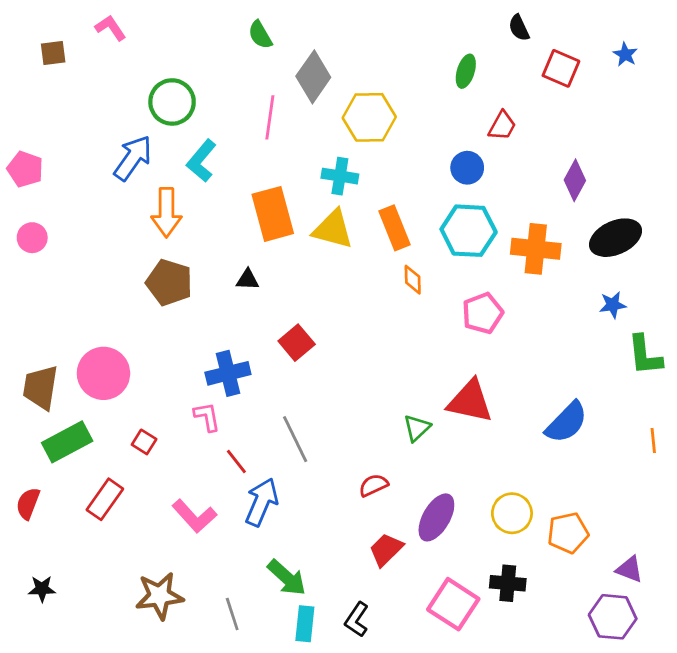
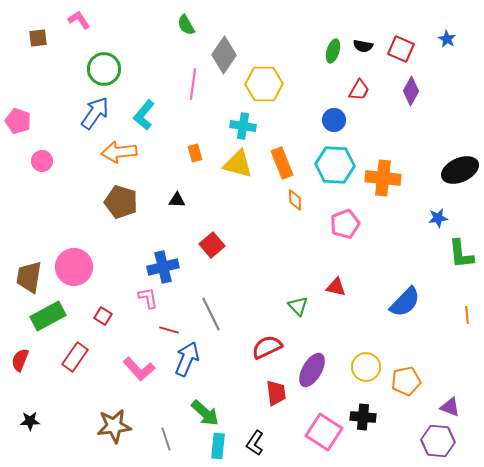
black semicircle: (519, 28) -> (363, 46), moved, turned -54
green circle: (172, 102) -> (104, 69), moved
purple diamond: (575, 180) -> (411, 91), moved
orange arrow: (166, 212) -> (119, 152), turned 84
orange rectangle: (273, 214) -> (195, 153), size x0.5
pink circle: (32, 238) -> (42, 161), moved
black ellipse: (615, 238) -> (460, 170), moved
red triangle: (470, 401) -> (336, 287), size x0.6
green triangle: (417, 428) -> (298, 306), turned -30
red line: (236, 461) -> (169, 330), turned -36
red semicircle: (373, 485) -> (267, 347), size x1.4
red trapezoid: (386, 550) -> (276, 393), turned 128

